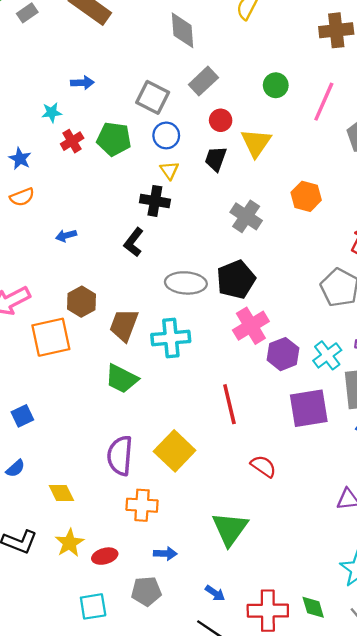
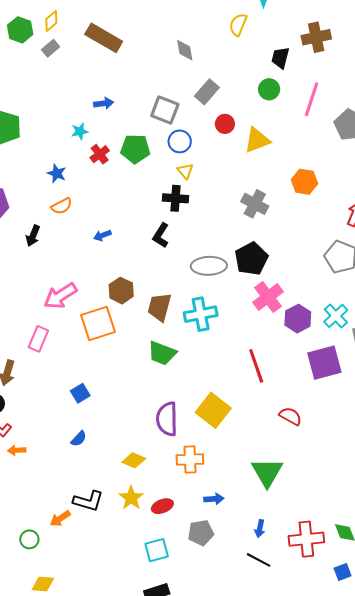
gray diamond: (182, 30) -> (185, 50), size x0.7
yellow triangle: (256, 143) -> (257, 140), turned 40
black trapezoid: (216, 159) -> (280, 58), moved
yellow diamond: (61, 493) -> (134, 460), moved, turned -35
blue arrow: (215, 593) -> (260, 529), turned 72

